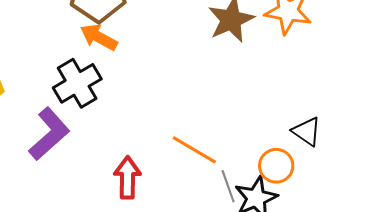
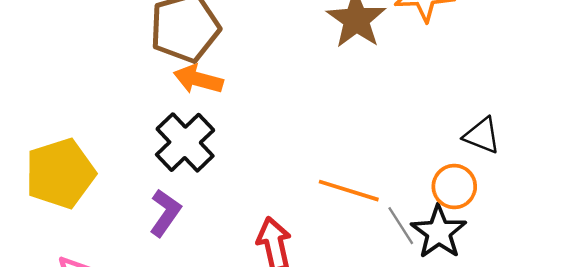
purple L-shape: (49, 134) -> (165, 213), size x0.7

